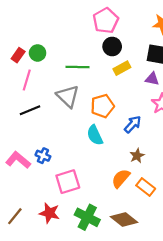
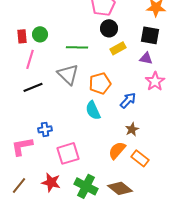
red rectangle: (18, 55) -> (22, 36), turned -40
blue cross: (43, 156) -> (45, 129), turned -32
pink L-shape: (18, 160) -> (22, 146), moved, turned -50

